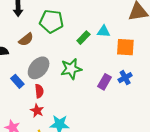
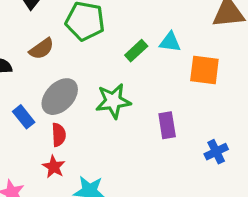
blue cross: (125, 78) -> (216, 152), moved
purple rectangle: (104, 82) -> (167, 125), turned -42

